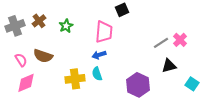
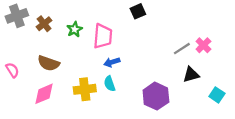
gray cross: (15, 26) -> (17, 16), moved
pink trapezoid: (104, 32) -> (103, 36), moved
pink semicircle: (21, 60) -> (12, 70), moved
pink diamond: (26, 83) -> (44, 94), moved

